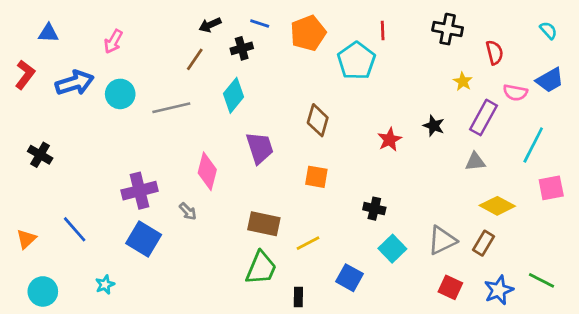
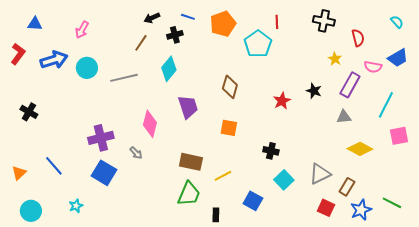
brown rectangle: (483, 243) -> (347, 187), moved

